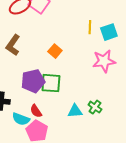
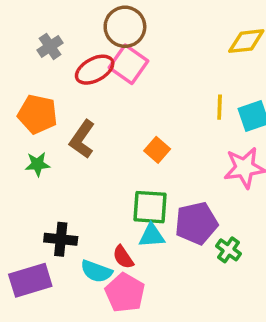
purple pentagon: (33, 81) -> (196, 223), moved
cyan triangle: (75, 111) -> (152, 236), moved

